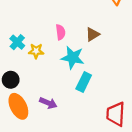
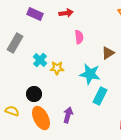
pink semicircle: (60, 32) -> (79, 37), moved
purple arrow: (48, 103) -> (68, 115), turned -98

